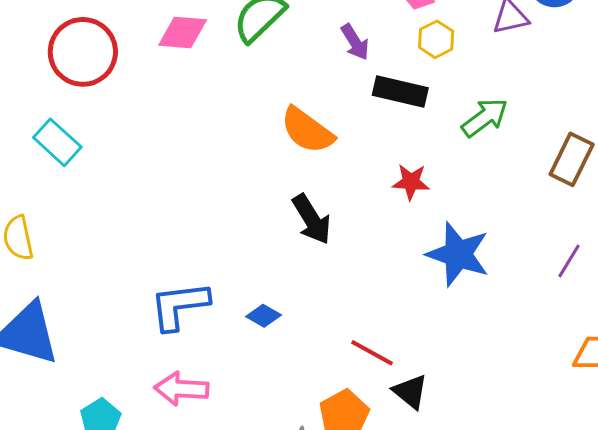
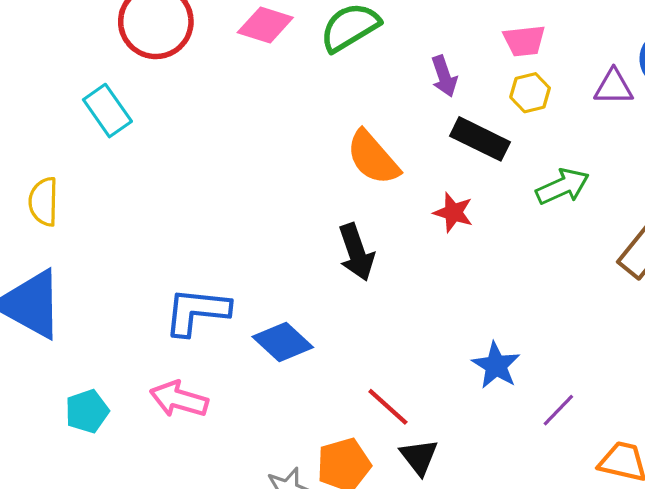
red star: (411, 182) -> (453, 212), moved
blue star: (458, 254) -> (496, 365), moved, size x0.7
purple line: (569, 261) -> (558, 410), moved
blue diamond: (264, 316) -> (283, 342), size x1.6

